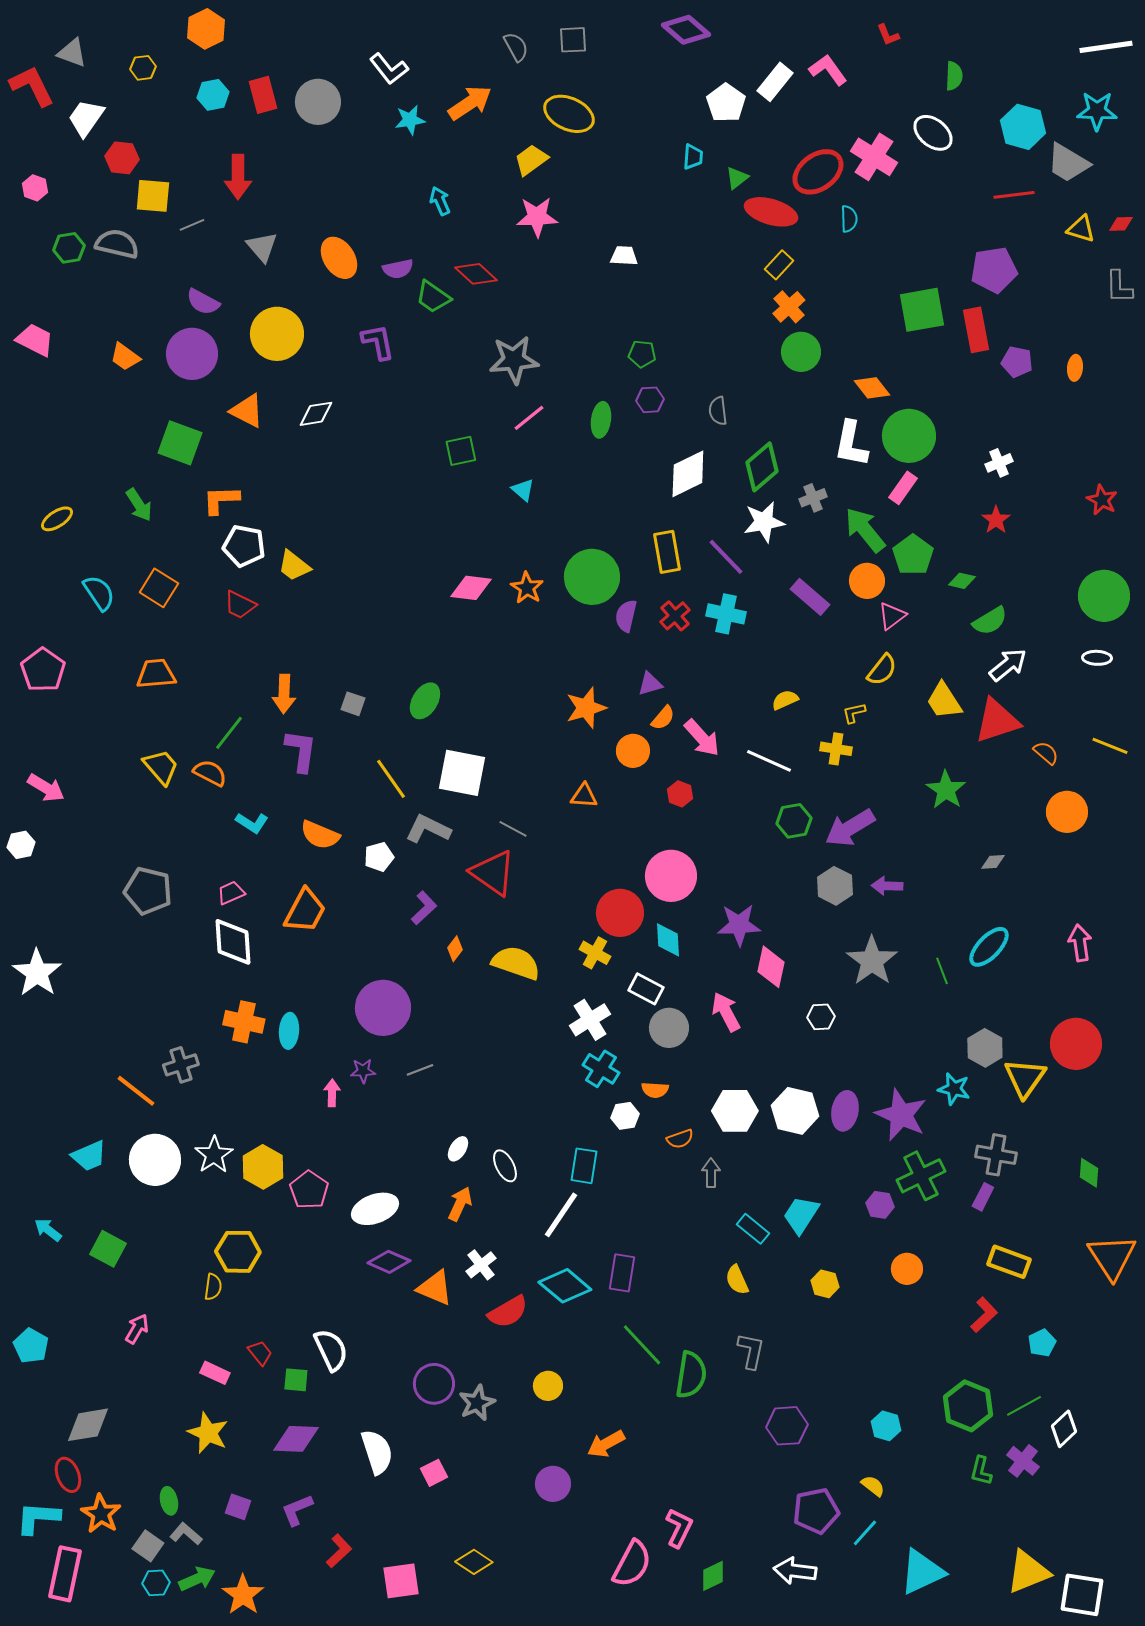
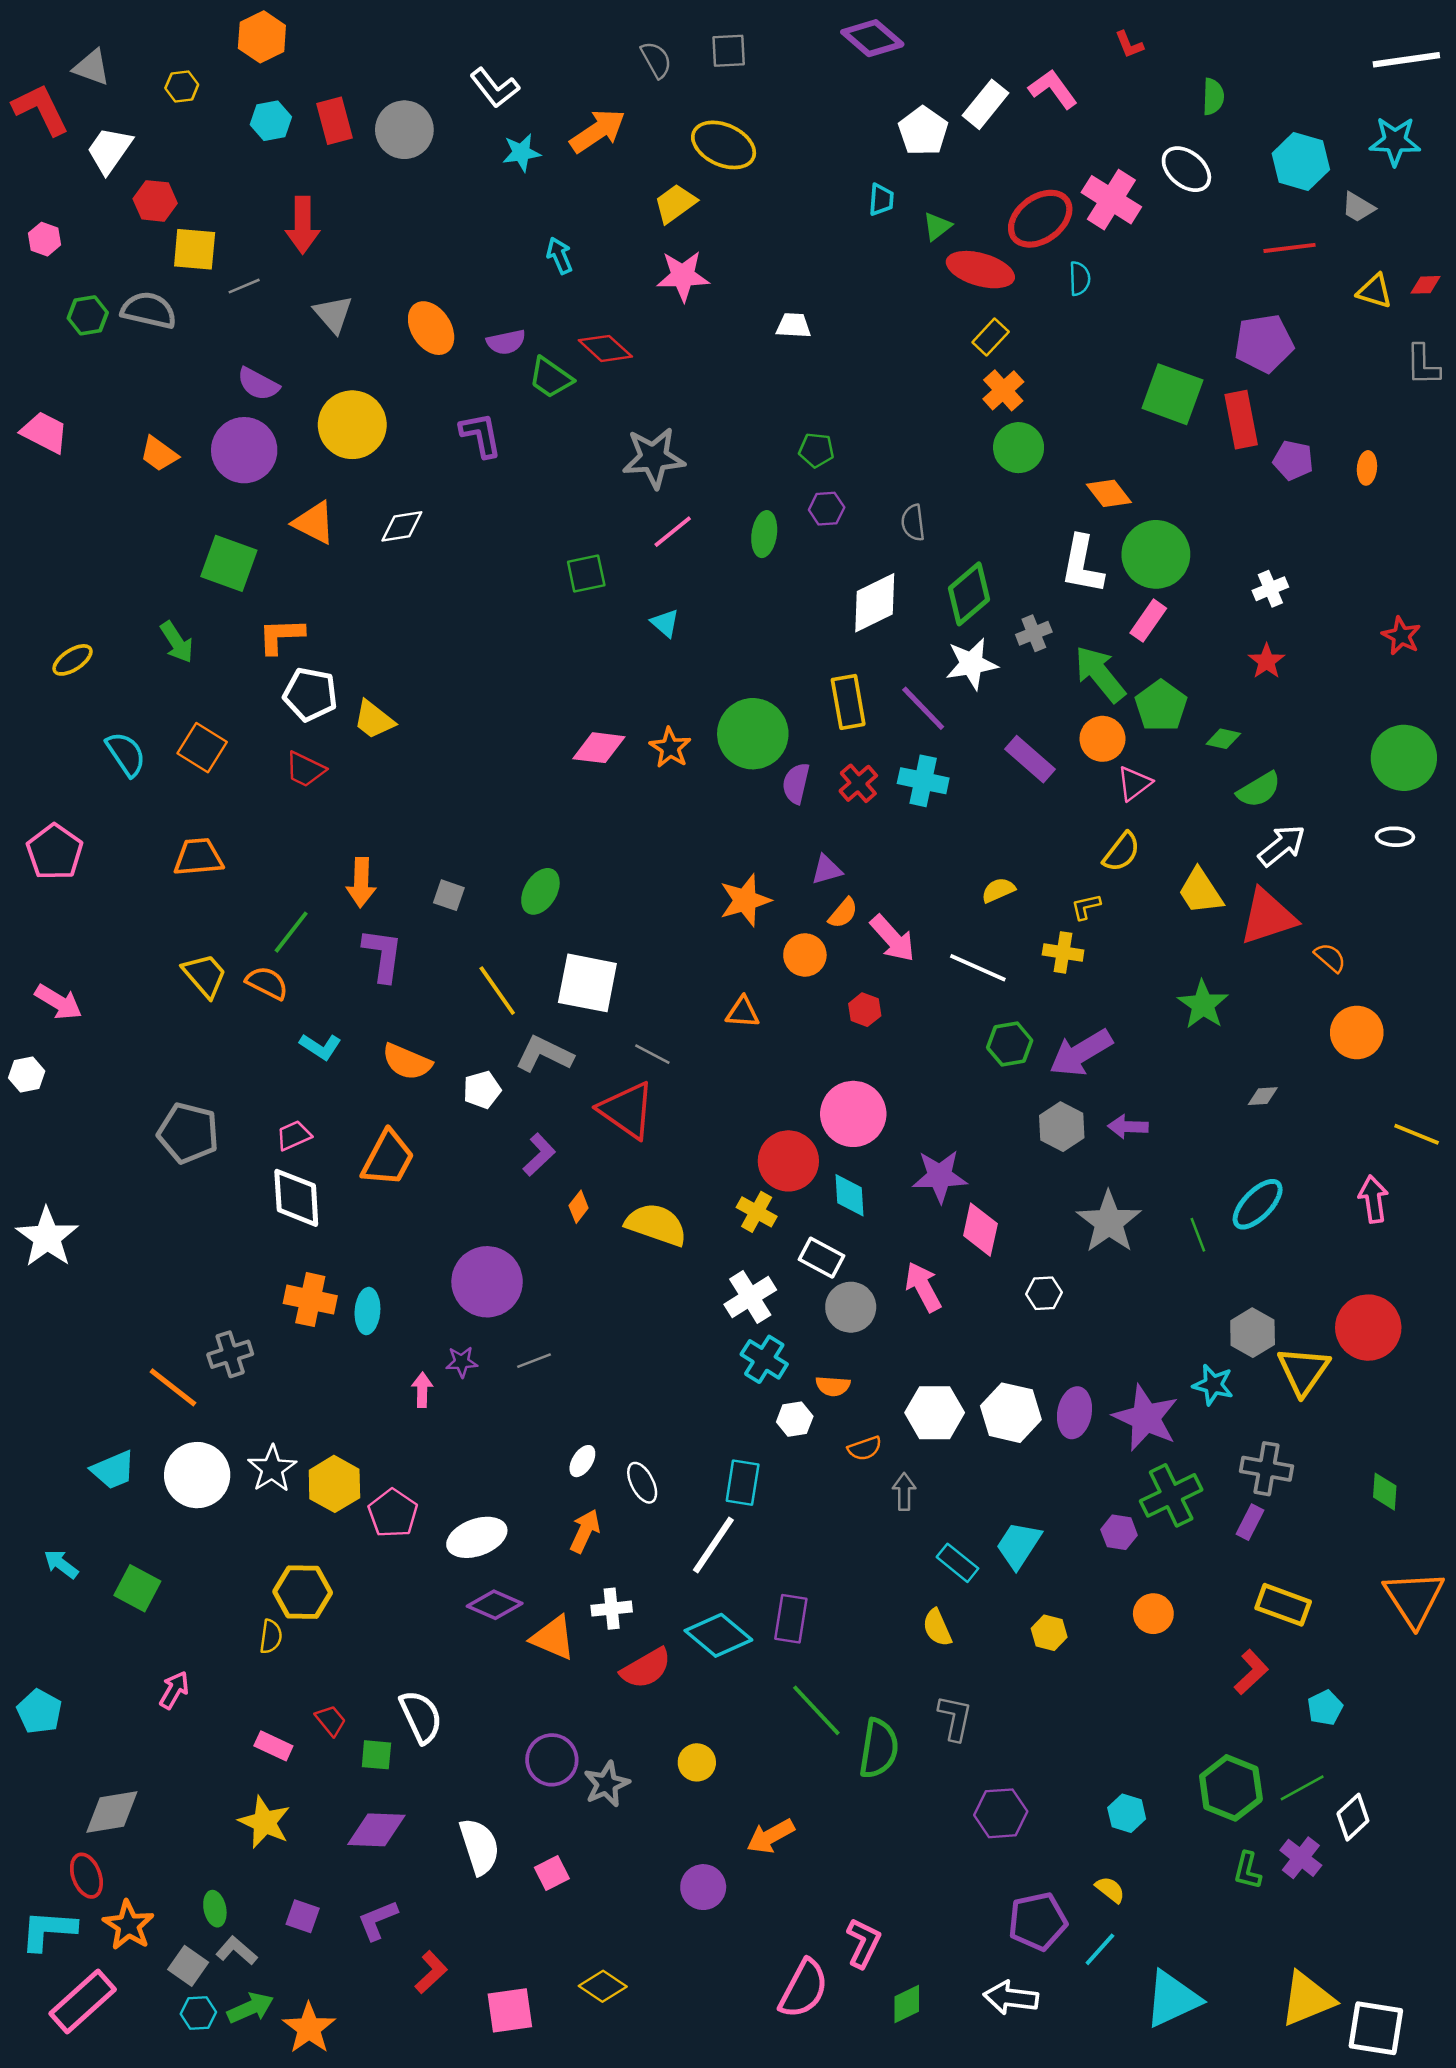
gray trapezoid: (1068, 163) -> (1358, 207), size x0.6
green square: (922, 310) -> (1172, 394), turned 30
yellow line: (1110, 746) -> (1417, 1134), moved
white cross: (481, 1265) -> (612, 1609), turned 32
pink rectangle: (65, 1574) -> (83, 2001), turned 36

